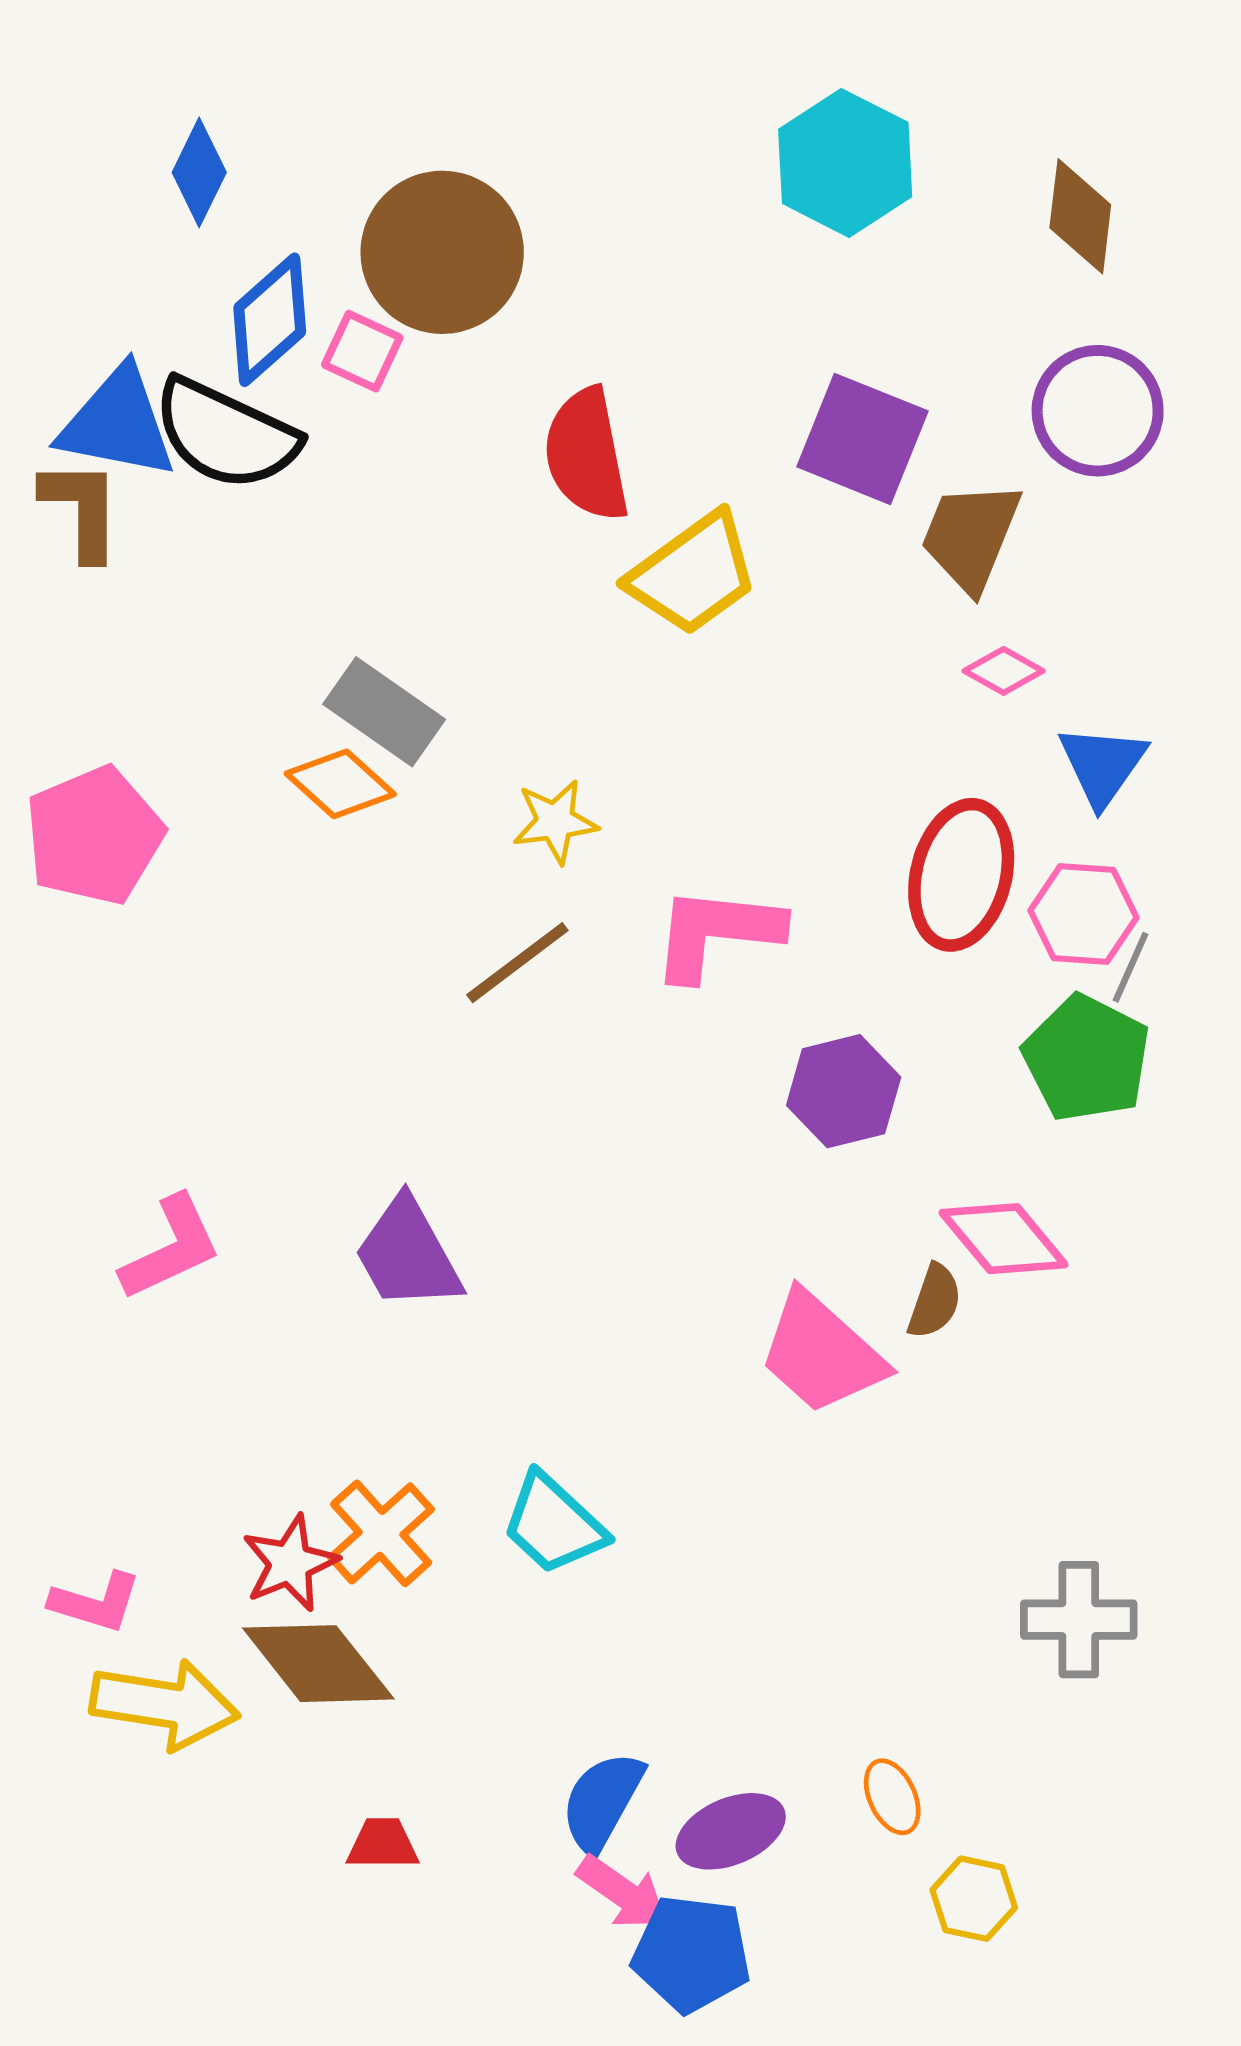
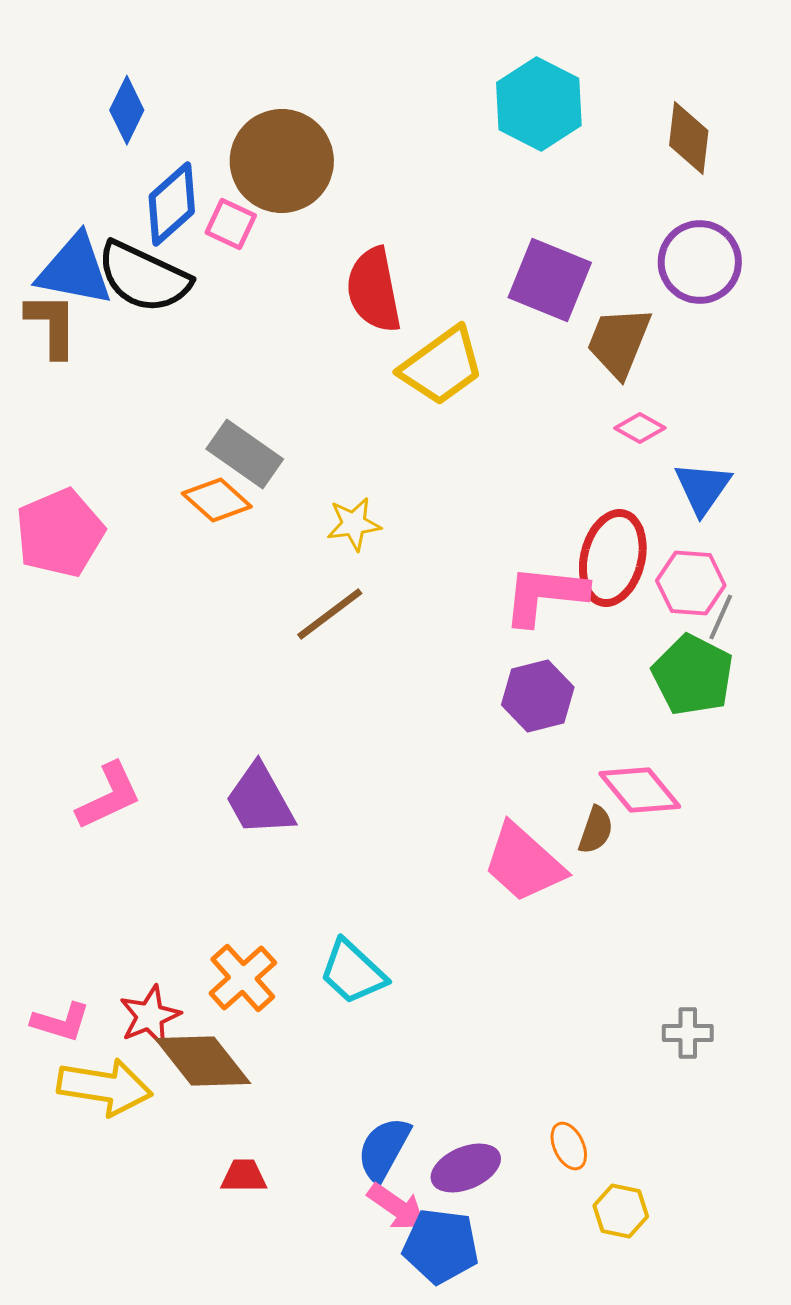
pink L-shape: (717, 933) -> (545, 595), moved
red star: (290, 1563) -> (150, 1016), moved
gray cross: (1079, 1620) -> (688, 1033), size x0.7

